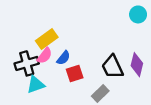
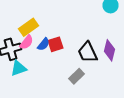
red square: (75, 73) -> (56, 44), moved

